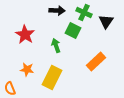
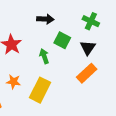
green cross: (84, 12) -> (91, 21), moved
black triangle: (106, 22) -> (88, 48), moved

